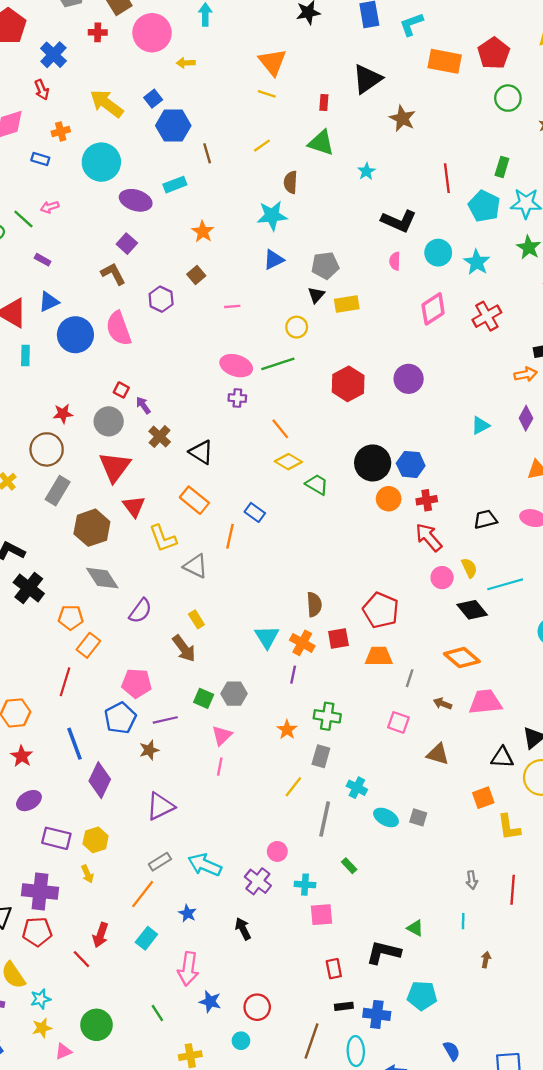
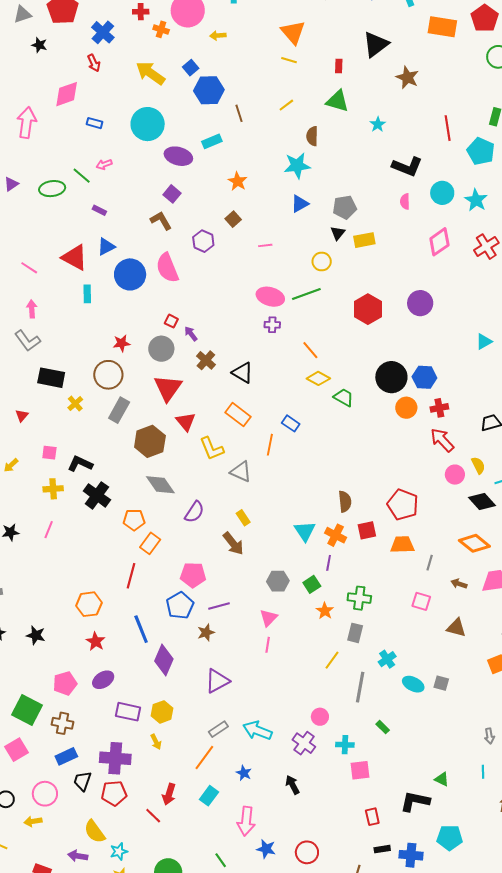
orange cross: (61, 131) -> (161, 29), moved, turned 35
green square: (204, 698) -> (312, 584), moved, turned 36
cyan cross: (357, 788) -> (387, 659), turned 30

